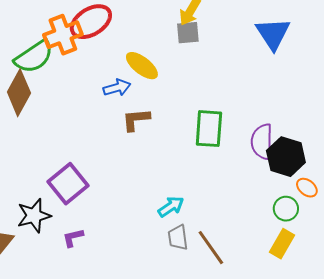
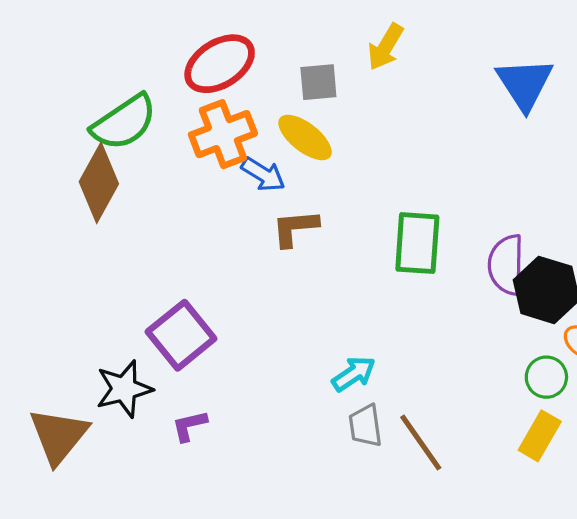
gray square: (188, 33) -> (318, 82), moved
orange cross: (63, 35) -> (223, 134), moved
blue arrow: (117, 88) -> (263, 174), turned 48

